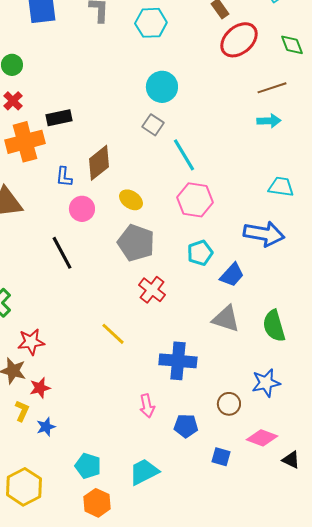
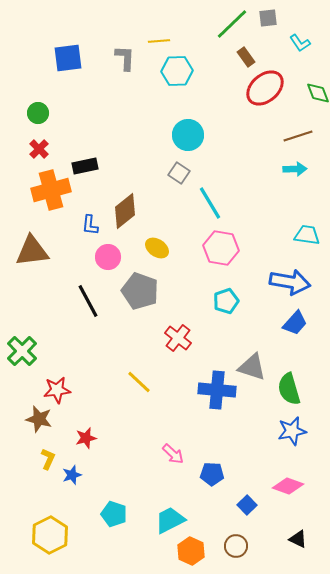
gray pentagon: (136, 243) -> (140, 291), moved
blue trapezoid: (232, 275) -> (295, 323), moved
green semicircle: (274, 326) -> (289, 389), moved
blue cross: (178, 361) -> (217, 390), moved
red star: (40, 388) -> (86, 438), moved
brown circle: (229, 404) -> (236, 546), moved
pink arrow: (147, 406) -> (173, 454), turned -35
blue square: (221, 457) -> (247, 505), turned 30
black triangle: (291, 460) -> (298, 539), moved
orange hexagon: (97, 503) -> (191, 551), moved

